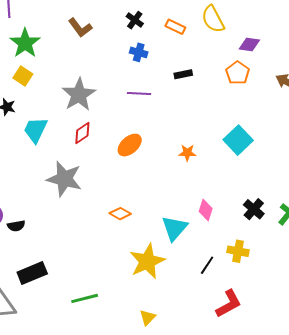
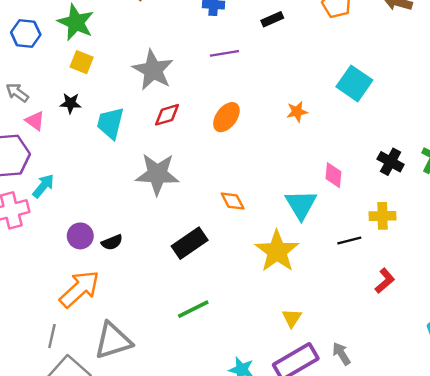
red diamond: (82, 133) -> (167, 115), turned 30
orange diamond: (120, 214) -> (233, 201), turned 45
black line: (207, 265) -> (349, 241), turned 54
black rectangle: (32, 273) -> (190, 243), moved
green line: (85, 298) -> (193, 309), moved
red L-shape: (229, 304) -> (385, 281), size x0.7

